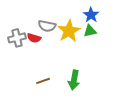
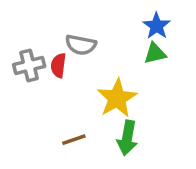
yellow star: (69, 31) -> (117, 98), moved
red semicircle: (34, 38) -> (58, 65), turned 80

